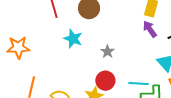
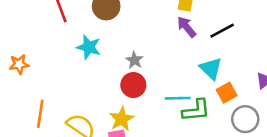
orange star: (18, 47) -> (19, 64), size x0.7
red circle: (105, 81) -> (133, 85), moved

